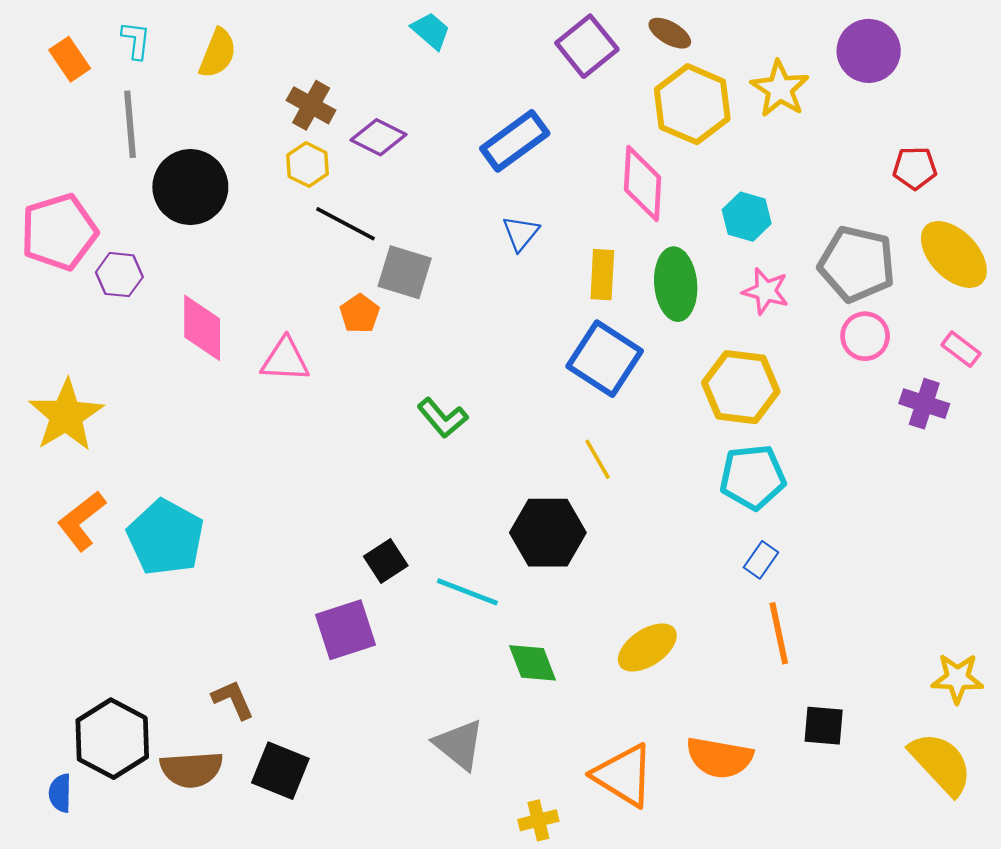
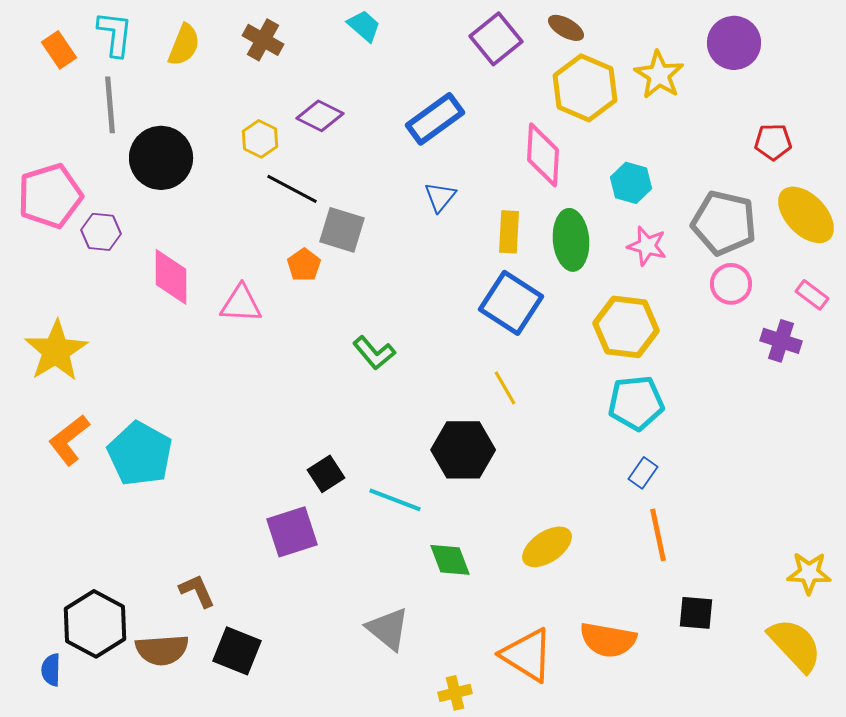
cyan L-shape: (136, 40) -> (115, 34), size x1.4
brown cross: (311, 105) -> (263, 40), moved

